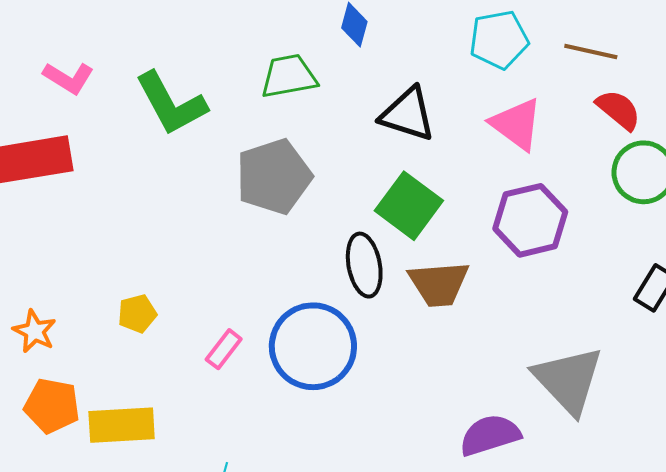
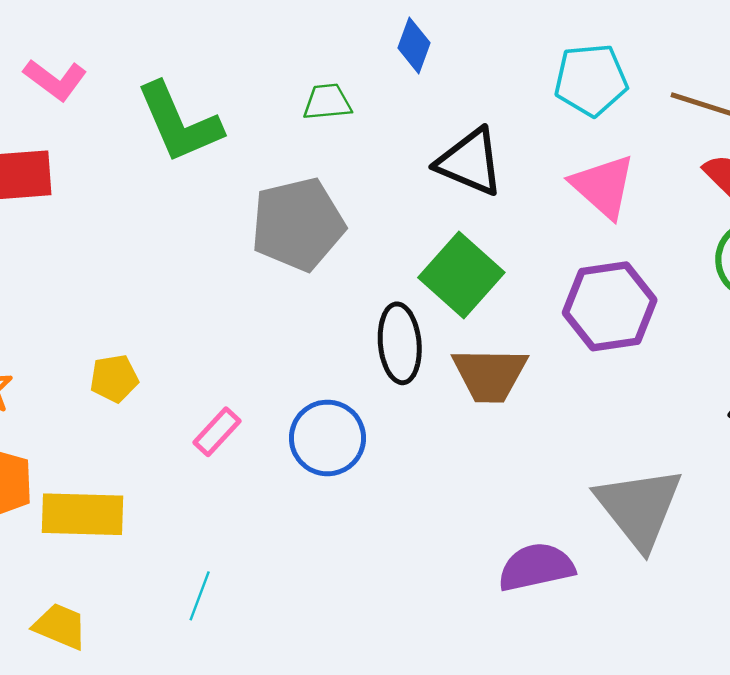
green trapezoid: (289, 76) -> (327, 102), size x0.7
blue circle: (313, 346) -> (327, 438), size x0.7

